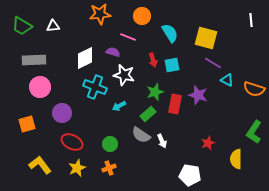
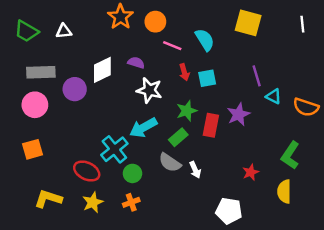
orange star: (100, 14) -> (120, 17), turned -30
orange circle: (142, 16) -> (155, 22), moved
pink line: (128, 37) -> (172, 46), moved
yellow square: (206, 38) -> (248, 23), moved
purple line: (213, 63) -> (257, 76), turned 42
pink circle: (40, 87) -> (35, 105), moved
cyan cross: (95, 87) -> (114, 149), moved, turned 30
purple star: (198, 95) -> (239, 114), turned 30
cyan arrow: (119, 106) -> (143, 128), size x1.6
purple circle: (62, 113) -> (75, 89), moved
green L-shape: (254, 132) -> (290, 155), moved
yellow L-shape: (40, 165) -> (48, 199), turned -35

